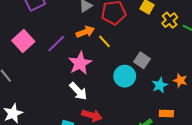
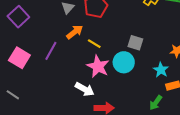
yellow line: (105, 41) -> (94, 44), moved
pink star: (80, 63) -> (98, 66), moved
cyan star: (160, 85) -> (161, 70), moved

